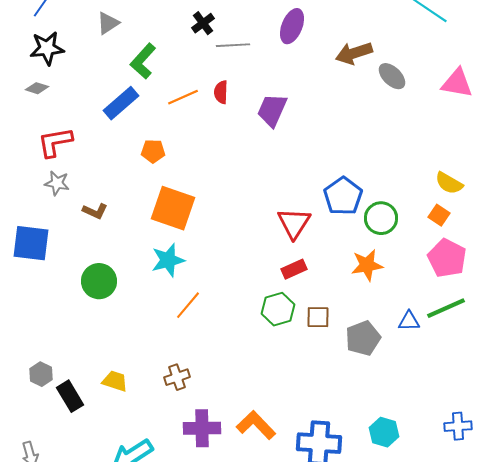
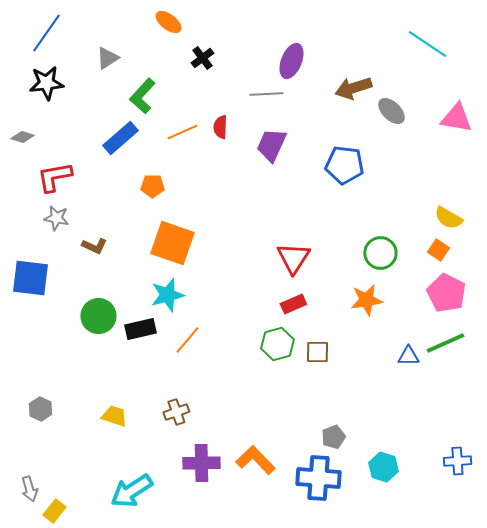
gray line: (233, 45) -> (266, 94), moved
gray diamond: (37, 88) -> (22, 137), moved
blue pentagon: (343, 196) -> (344, 165), moved, turned -30
gray pentagon: (363, 338) -> (333, 437), moved, size x0.7
black rectangle: (70, 396) -> (140, 329), moved, turned -72

